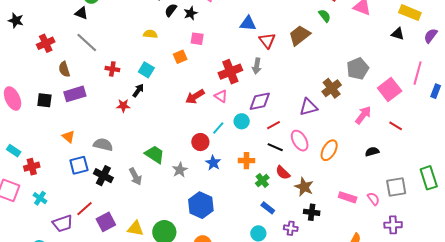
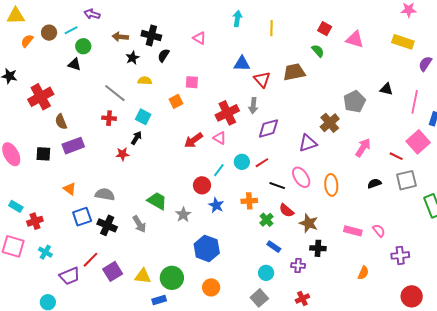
black star: (191, 13) -> (132, 58), moved
black triangle: (398, 34) -> (386, 89), moved
brown trapezoid: (299, 35) -> (294, 72), turned 30
red cross: (46, 43) -> (41, 97), size x1.4
gray line: (87, 43) -> (115, 93), moved
pink square: (390, 89) -> (418, 142), moved
purple diamond: (260, 101) -> (269, 128), moved
red line: (273, 125) -> (262, 163), moved
orange ellipse: (329, 150) -> (331, 185), turned -30
gray square: (396, 187) -> (406, 180), moved

